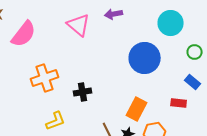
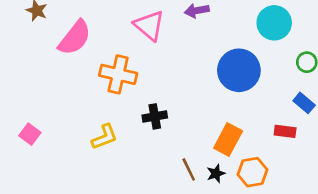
orange cross: (45, 78) -> (118, 74), moved, turned 32
yellow L-shape: (56, 121) -> (105, 137), moved

